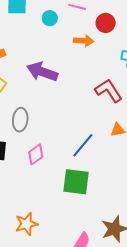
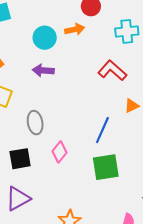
cyan circle: (50, 18) -> (45, 38), moved, size x1.5
purple arrow: (42, 72) -> (43, 70), size x0.7

